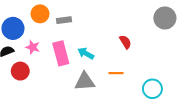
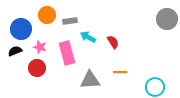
red semicircle: (125, 42) -> (113, 42), moved
cyan arrow: (86, 53) -> (88, 37), moved
red circle: (20, 71) -> (37, 68), moved

